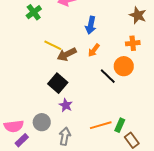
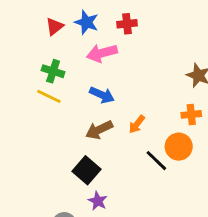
green cross: (34, 12) -> (53, 71), turned -35
blue arrow: (91, 25) -> (102, 95), moved, turned -78
yellow line: (53, 45) -> (49, 96), moved

